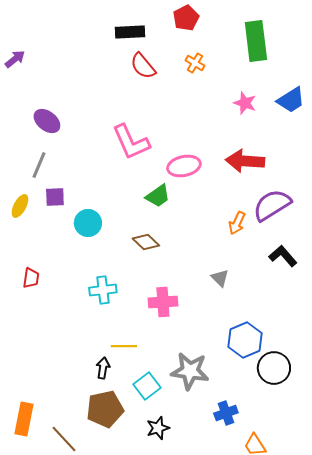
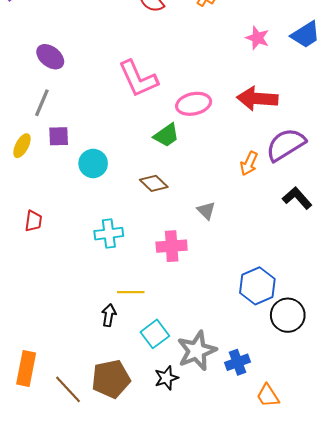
gray triangle: (220, 278) -> (206, 211), moved
gray star: (190, 371) -> (197, 351), moved, turned -30
brown pentagon: (105, 409) -> (111, 379), moved

